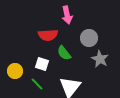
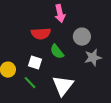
gray star: (100, 59) -> (93, 58), turned 30

